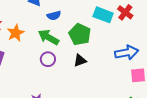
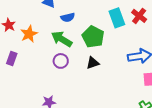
cyan rectangle: (103, 15) -> (117, 18), turned 48

